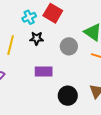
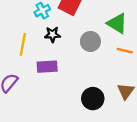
purple rectangle: (44, 71) -> (47, 67), moved

